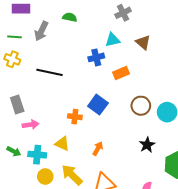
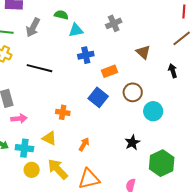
gray cross: (123, 13) -> (114, 23), moved
cyan triangle: (112, 40) -> (76, 30), moved
brown triangle: (143, 42) -> (143, 52), moved
blue square: (98, 105) -> (98, 97), moved
brown circle: (141, 106) -> (133, 92), moved

